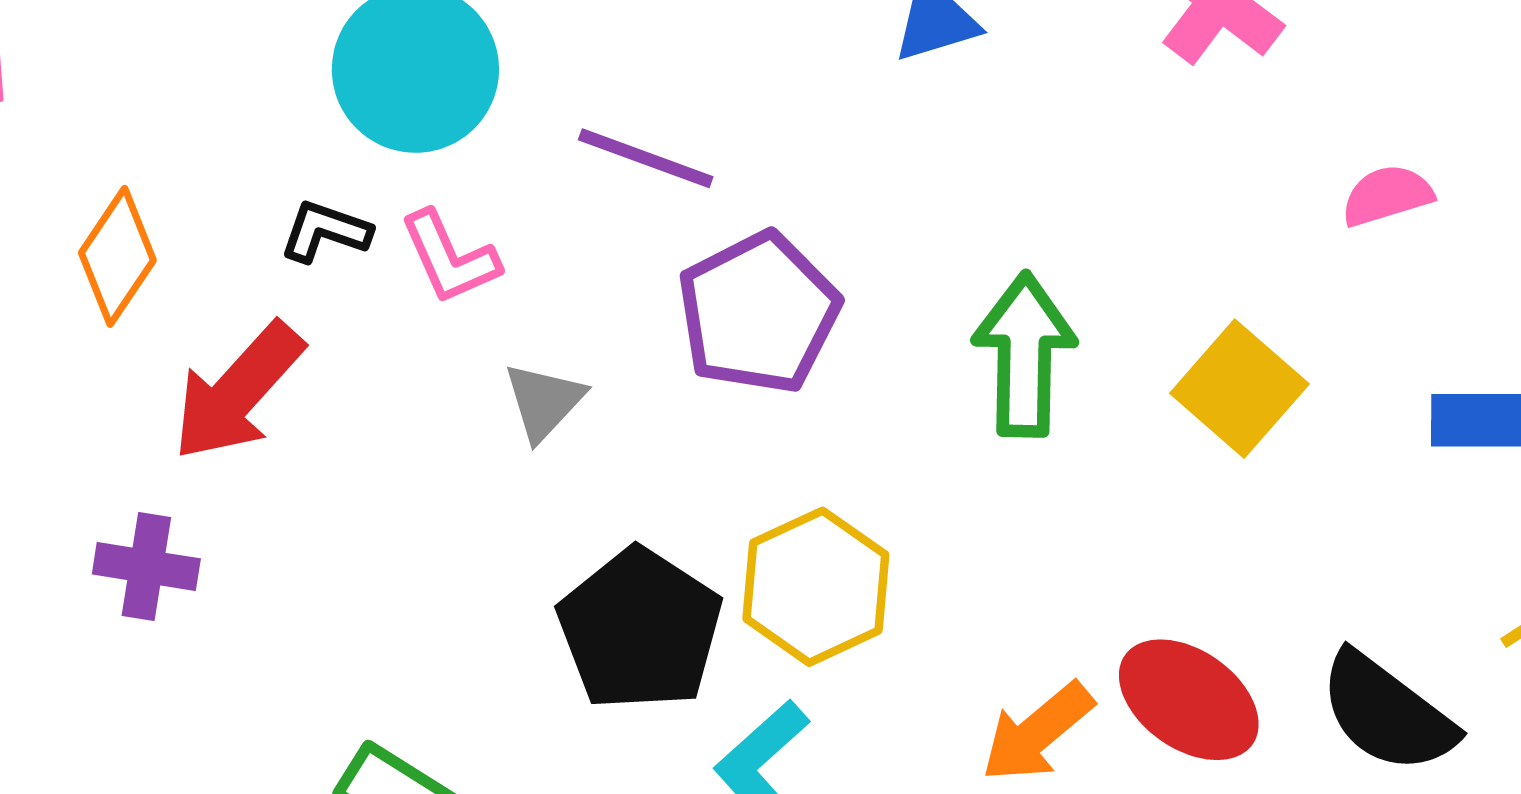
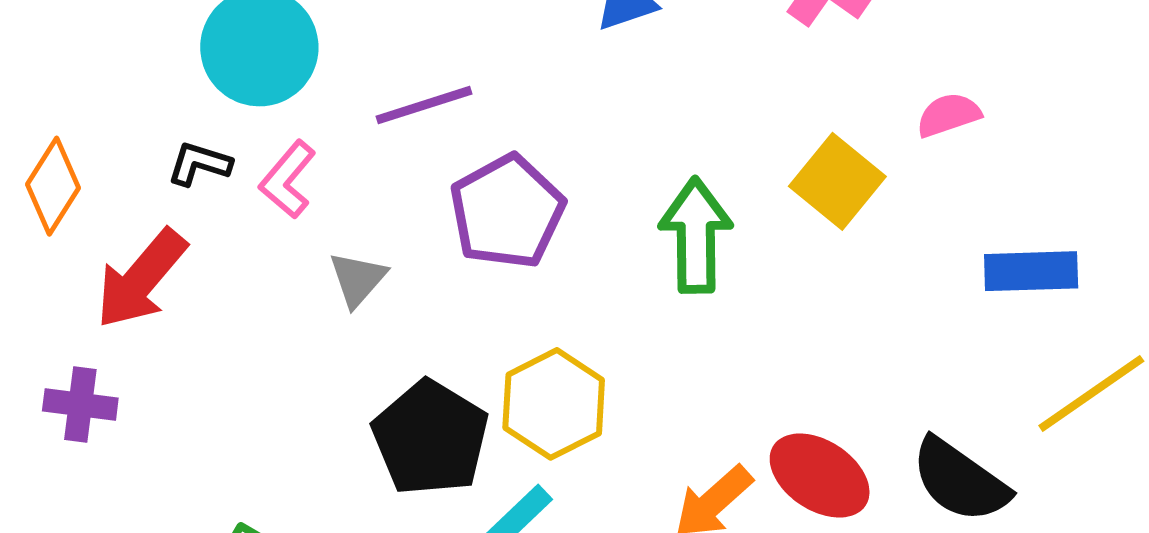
purple line: (646, 158) -> (424, 105), turned -36
pink L-shape: (450, 258) -> (288, 180), turned 66
yellow square: (1239, 389) -> (837, 181), moved

